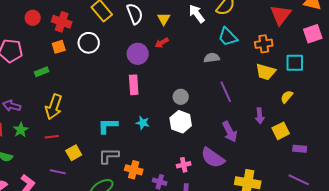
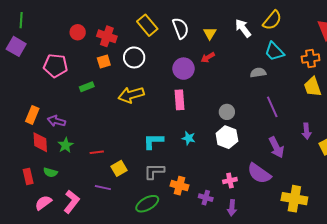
yellow trapezoid: (266, 72) -> (313, 87), turned 55
yellow arrow: (54, 107) -> (131, 95), moved, turned 55

